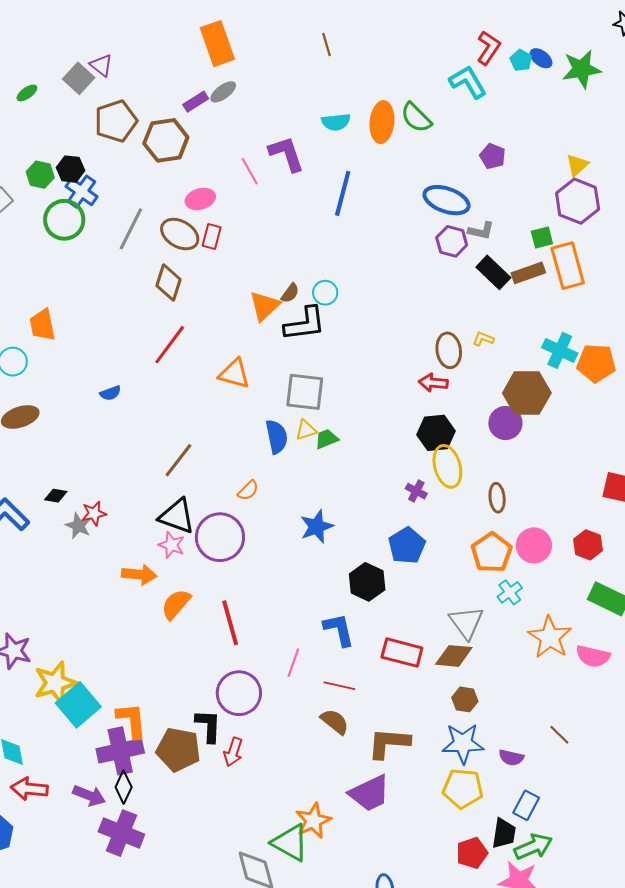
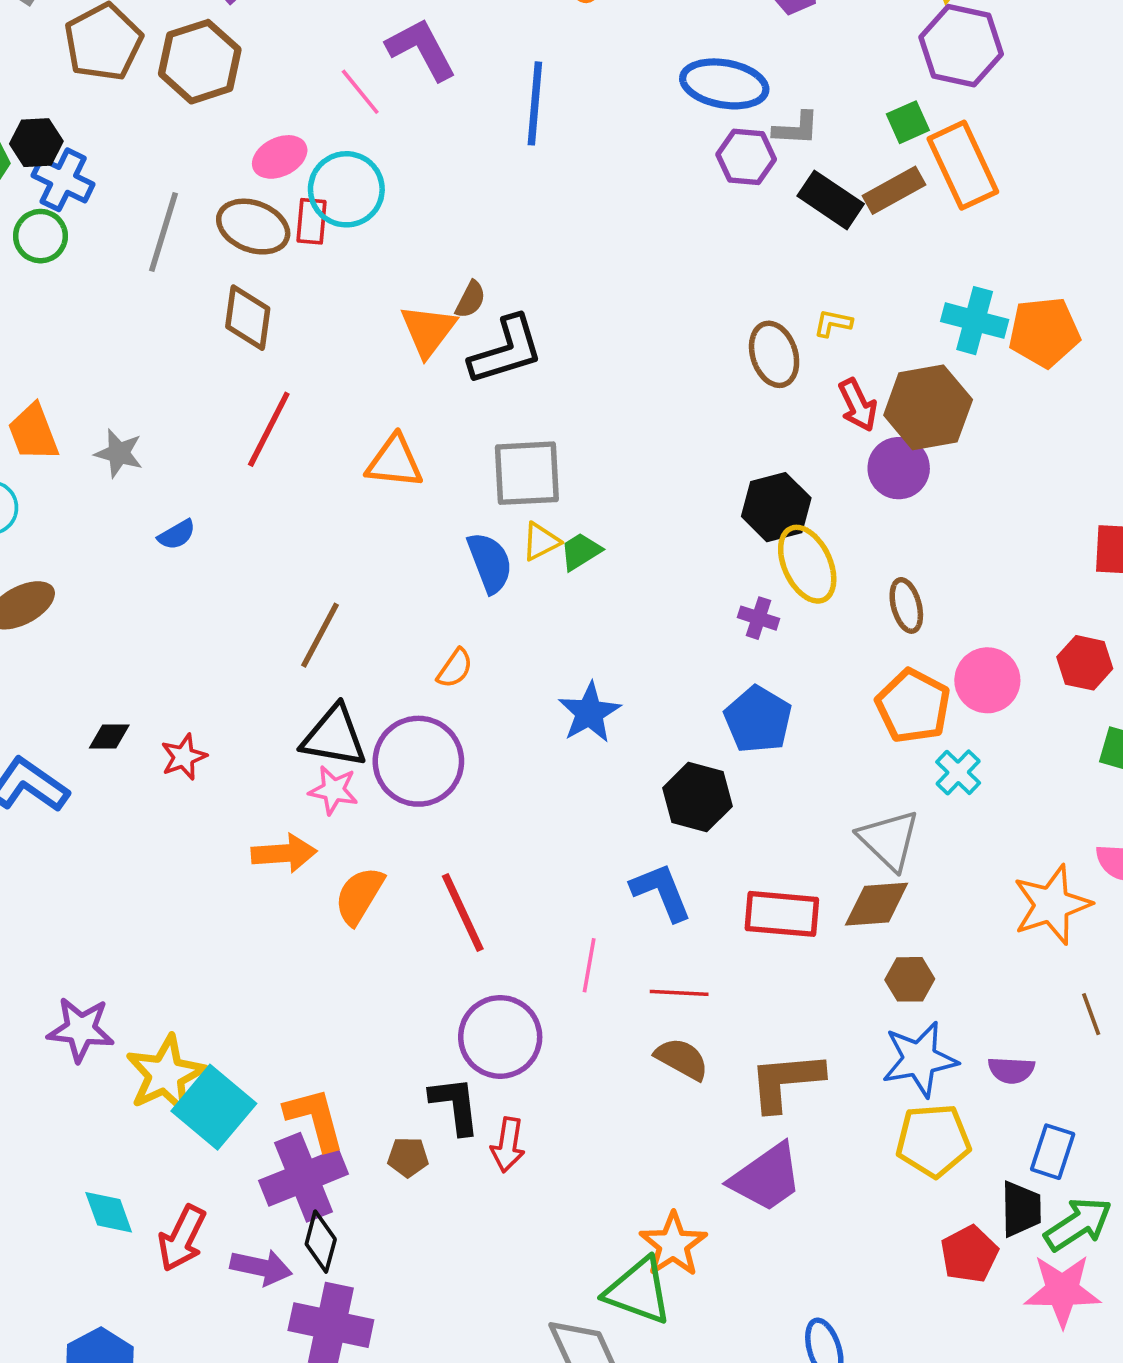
green circle: (64, 220) -> (40, 236), size x0.7
cyan circle: (325, 293) -> (346, 189), moved, size x1.6
red arrow: (433, 383) -> (858, 405), moved, turned -112
gray star: (78, 526) -> (119, 453), moved
orange star: (550, 637) -> (1052, 905), moved, turned 30
brown line: (559, 735) -> (1091, 1014), turned 35
brown pentagon: (178, 750) -> (408, 1157), size x0.5
red arrow: (29, 789) -> (182, 1238), moved, turned -60

